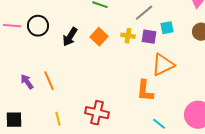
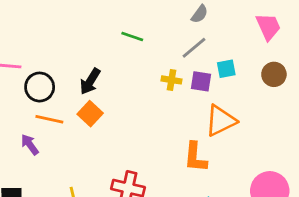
black circle: (38, 26) -> (40, 87), moved
orange square: (99, 37) -> (90, 114), moved
orange line: (49, 81) -> (49, 119), moved, turned -54

